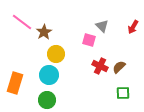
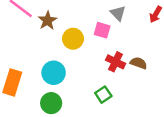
yellow circle: (56, 54) -> (73, 39), moved
brown semicircle: (119, 67) -> (139, 63), turned 64
green square: (123, 93) -> (103, 95), moved, turned -32

